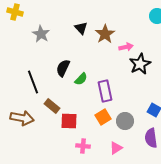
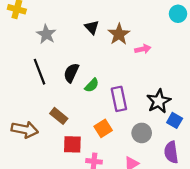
black star: (140, 64) -> (159, 101), moved
black line: (33, 82) -> (40, 72), moved
orange square: (103, 117) -> (103, 128), moved
red square: (69, 121) -> (72, 144), moved

